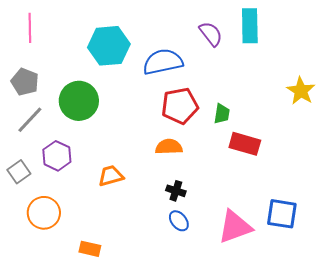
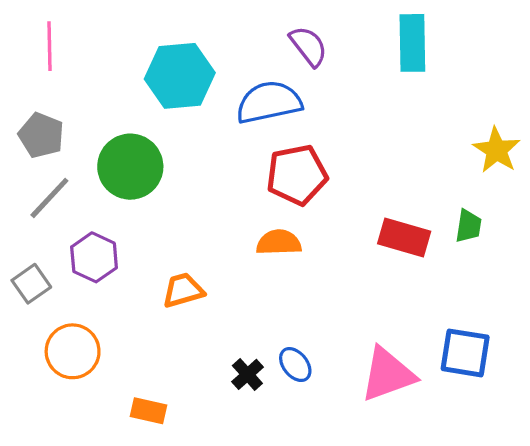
purple semicircle: (211, 34) -> (308, 46), moved
green trapezoid: (222, 114) -> (468, 226), moved
black cross: (176, 191) -> (247, 374), moved, turned 30

